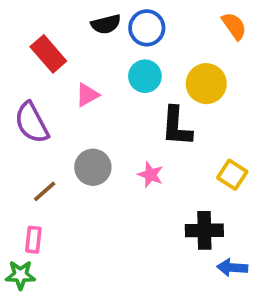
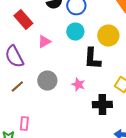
brown line: (45, 191) -> (17, 87), moved
black cross: (204, 230) -> (102, 105), moved
pink rectangle: (33, 240) -> (24, 124), moved

